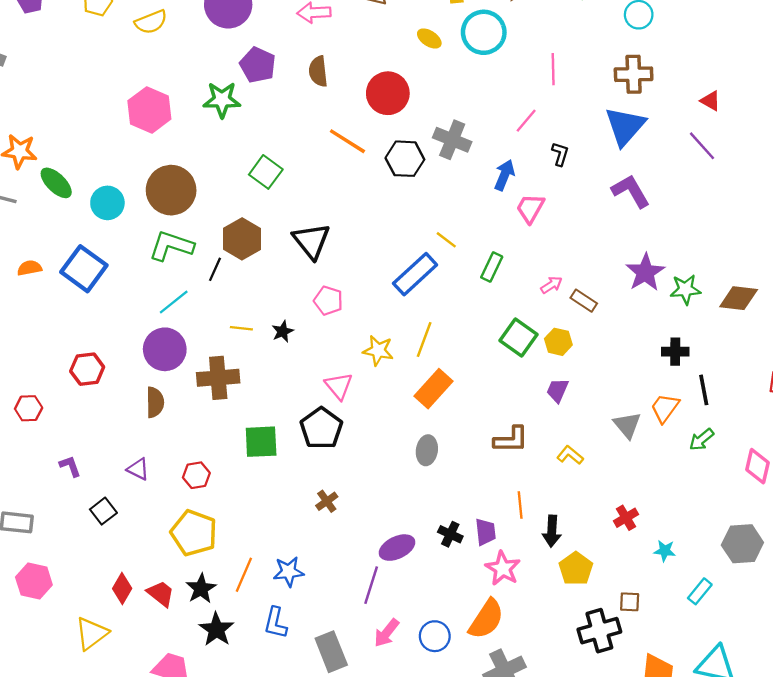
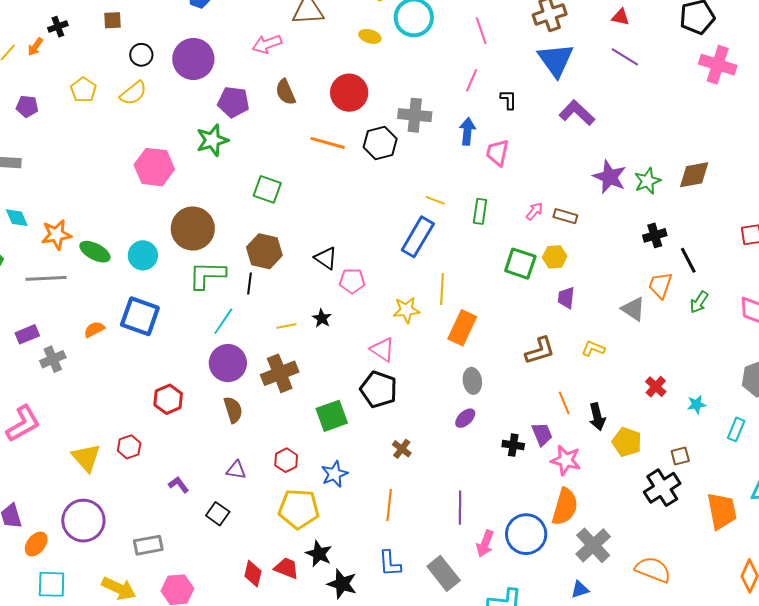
black triangle: (311, 241) -> (326, 258), moved, size x0.7
purple ellipse: (397, 548) -> (465, 418), moved, size x0.7
blue star: (289, 572) -> (334, 474), moved
orange line: (244, 575) -> (389, 505), moved
blue circle: (435, 636) -> (526, 534), size x1.5

